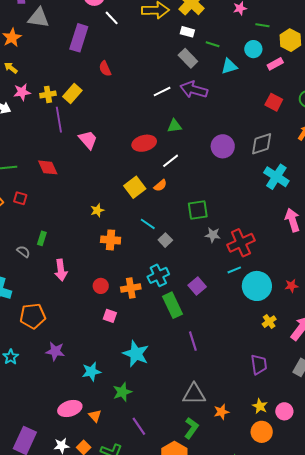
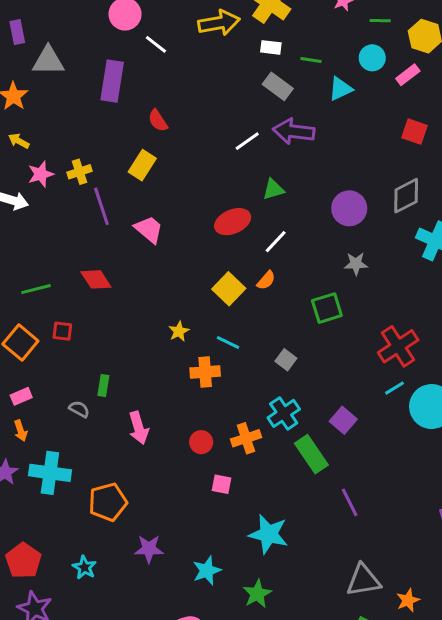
yellow rectangle: (72, 94) -> (142, 165), moved
cyan line: (148, 224) -> (228, 342), moved
gray star: (213, 235) -> (356, 264), moved

